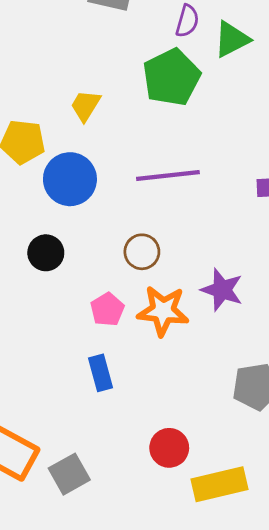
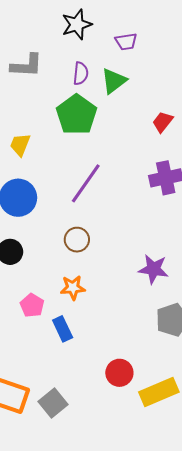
purple line: (168, 176) -> (86, 183), turned -39
purple star: (222, 290) -> (153, 269), moved
pink pentagon: (107, 309) -> (32, 305), moved
orange star: (163, 311) -> (73, 288), moved, size x0.7

